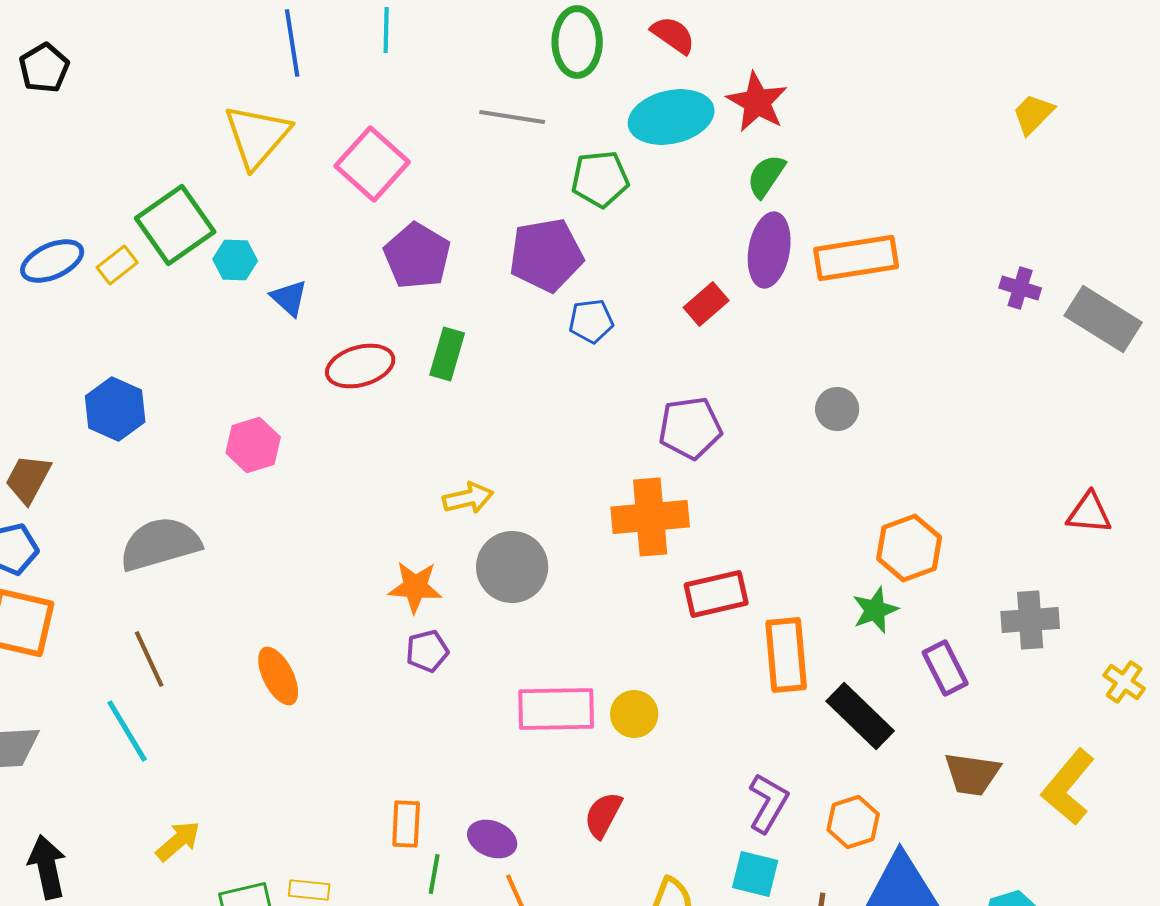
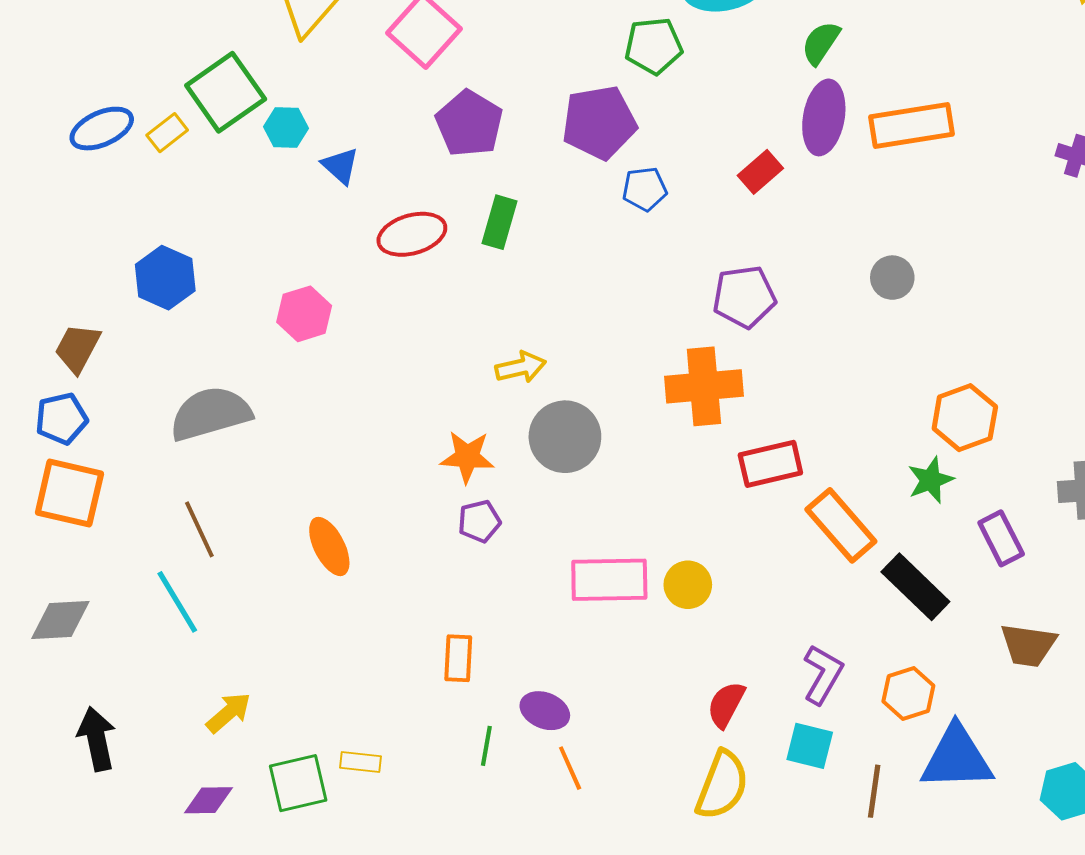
orange rectangle: (786, 655) -> (841, 525), turned -36
red semicircle: (603, 815) -> (726, 705), moved
orange rectangle: (406, 824) -> (458, 658), moved

